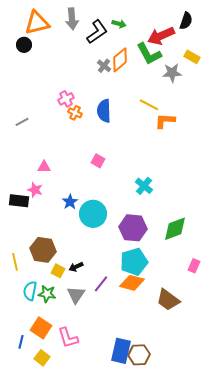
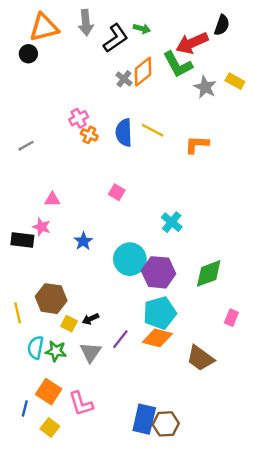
yellow rectangle: (192, 57) -> (235, 81), moved
gray star: (172, 73) -> (205, 87), turned 30
yellow line: (149, 105) -> (153, 130), moved
cyan circle: (93, 214) -> (130, 259), moved

